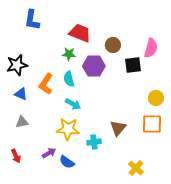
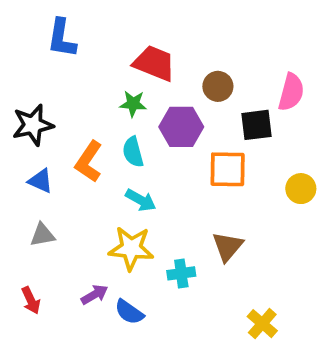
orange square: (152, 124) -> (228, 169), moved

